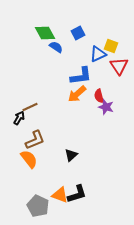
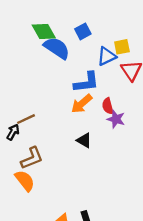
yellow square: (111, 46) -> (122, 47), turned -32
blue semicircle: (56, 47) -> (57, 48), size x1.6
black triangle: (71, 155) -> (84, 140), moved, turned -48

